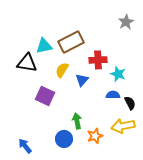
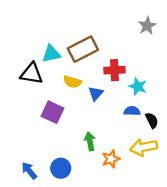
yellow semicircle: (62, 70) -> (72, 82), turned -105
blue circle: (64, 139) -> (61, 168), moved

